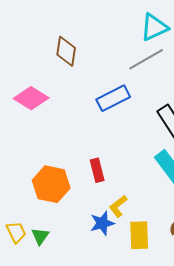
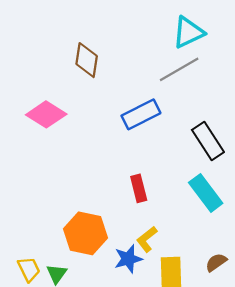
red rectangle: (97, 170) -> (139, 188), moved
orange hexagon: (51, 184) -> (86, 233), moved

